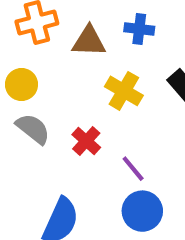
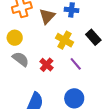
brown triangle: (89, 41) -> (47, 16), turned -48
purple line: (133, 169) -> (76, 64), moved

